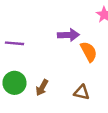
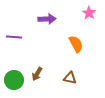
purple arrow: (68, 35) -> (47, 19), moved
green circle: (14, 83) -> (14, 80), moved

